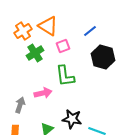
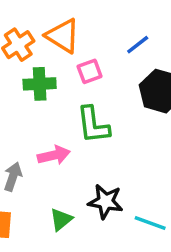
green cross: (35, 53) -> (40, 84), turned 30

